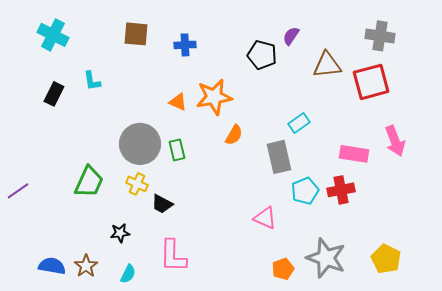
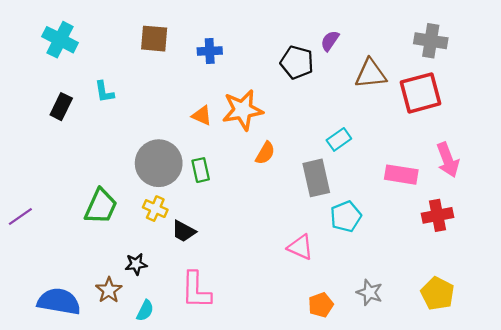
red cross: (341, 190) -> (438, 215), moved
gray star: (326, 258) -> (370, 292), size x0.6
blue semicircle: (52, 266) -> (59, 302), size x1.4
brown star: (86, 266) -> (109, 290), moved

